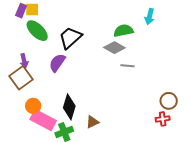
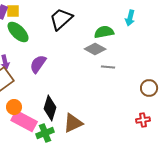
black trapezoid: (70, 38) -> (61, 19), moved
brown circle: (169, 101) -> (149, 88), moved
brown triangle: (92, 122) -> (73, 123), size x1.5

